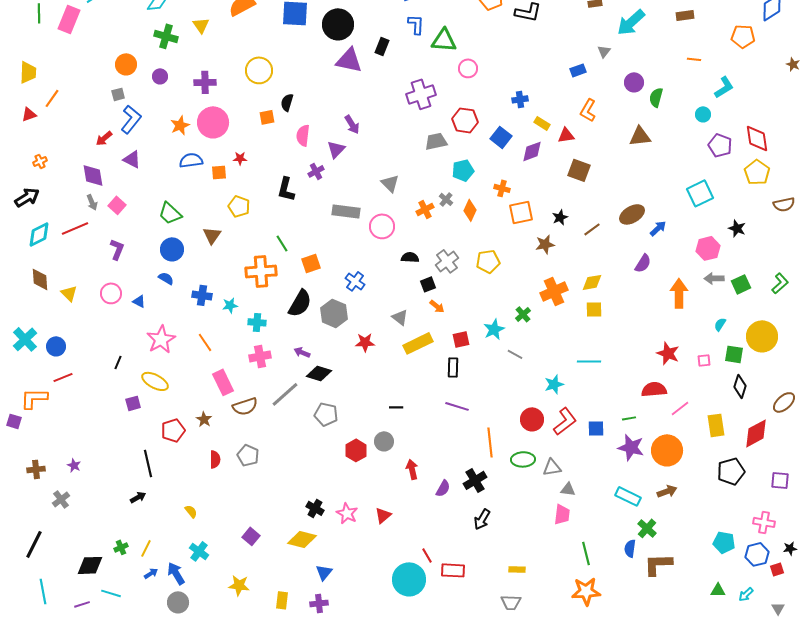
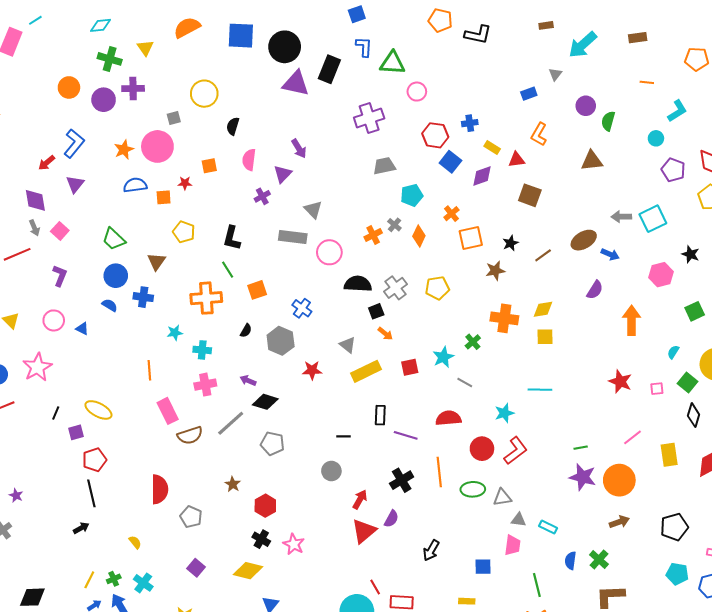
black rectangle: (382, 46) -> (329, 69), size x1.5
purple circle: (160, 76) -> (104, 100), size x1.5
purple cross: (205, 82) -> (133, 89), moved
gray square: (118, 94) -> (174, 118), moved
orange square: (267, 117) -> (209, 166), moved
red hexagon: (465, 120) -> (435, 135), moved
purple triangle: (132, 159) -> (75, 184), turned 42
gray triangle: (390, 183) -> (313, 210), moved
orange cross: (502, 188) -> (451, 214), turned 35
black L-shape: (286, 189) -> (232, 238), moved
blue arrow: (658, 228) -> (610, 254), turned 66
black semicircle: (410, 257) -> (358, 284), size x1.5
gray arrow: (714, 278) -> (621, 217), moved
orange cross: (554, 291) -> (504, 318), turned 32
blue cross: (202, 295) -> (143, 297), moved
black semicircle: (300, 303) -> (246, 331), size x0.5
pink star: (161, 339) -> (37, 367), moved
orange line: (205, 342) -> (149, 370), turned 30
green square: (734, 354) -> (687, 383), turned 30
black line: (118, 362) -> (56, 413), moved
black rectangle: (453, 367) -> (380, 415), moved
red semicircle: (654, 389) -> (448, 418), moved
brown star: (204, 419) -> (233, 484), moved
blue square: (596, 428) -> (483, 567), moved
red pentagon: (173, 430) -> (94, 460), moved
red hexagon: (356, 450) -> (265, 506), moved
gray pentagon: (248, 455) -> (191, 517), moved
red semicircle: (215, 459) -> (159, 489), size x1.6
red arrow: (412, 469) -> (360, 499), turned 42
black pentagon: (731, 471) -> (674, 527), moved
black cross: (475, 480) -> (402, 480), moved
cyan rectangle: (628, 496) -> (548, 527), moved, size x0.7
red triangle: (383, 515) -> (364, 531), moved, size x1.5
green cross: (121, 547) -> (114, 579), moved
blue semicircle: (630, 548) -> (570, 561), moved

